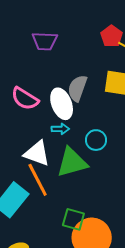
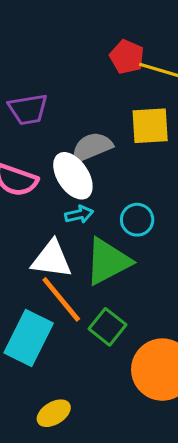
purple trapezoid: (45, 41) -> (28, 109), moved
gray semicircle: (77, 88) -> (92, 147), turned 60
green square: (73, 219) -> (108, 327), moved, turned 35

